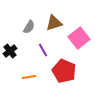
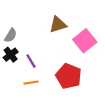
gray semicircle: (29, 27) -> (11, 35), moved
purple line: (43, 50) -> (31, 61), moved

